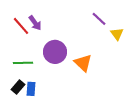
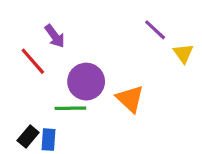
red line: (21, 26) -> (33, 61), moved
green line: (23, 63) -> (70, 108), moved

